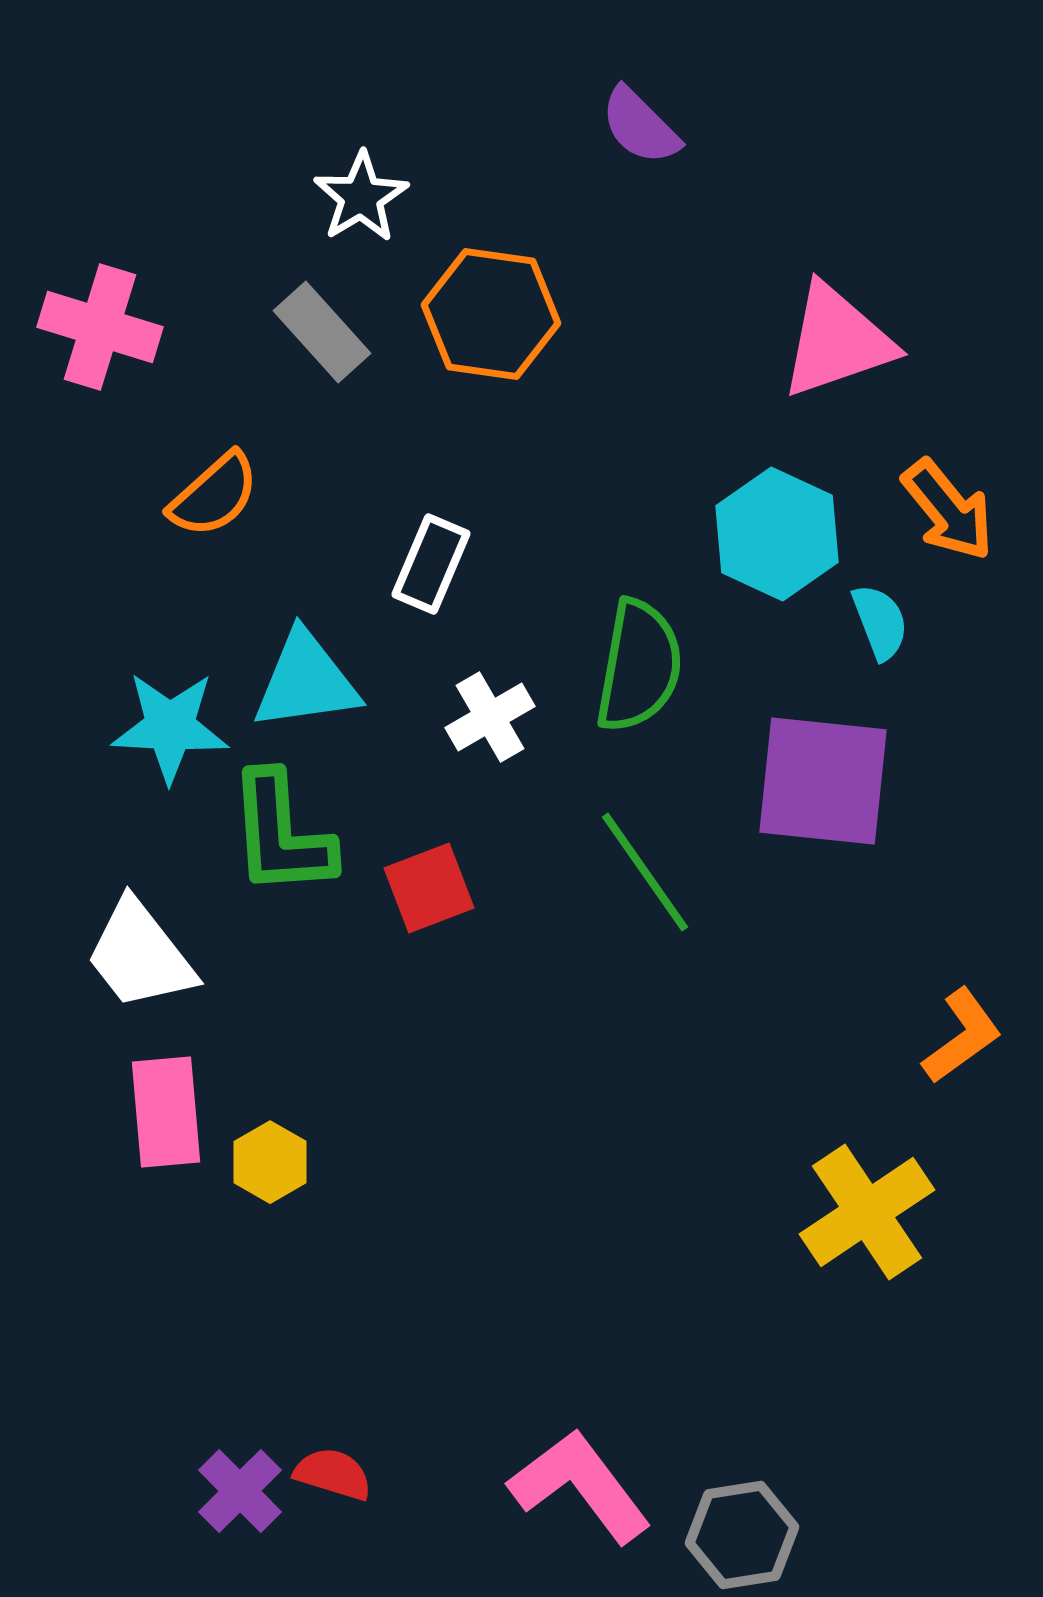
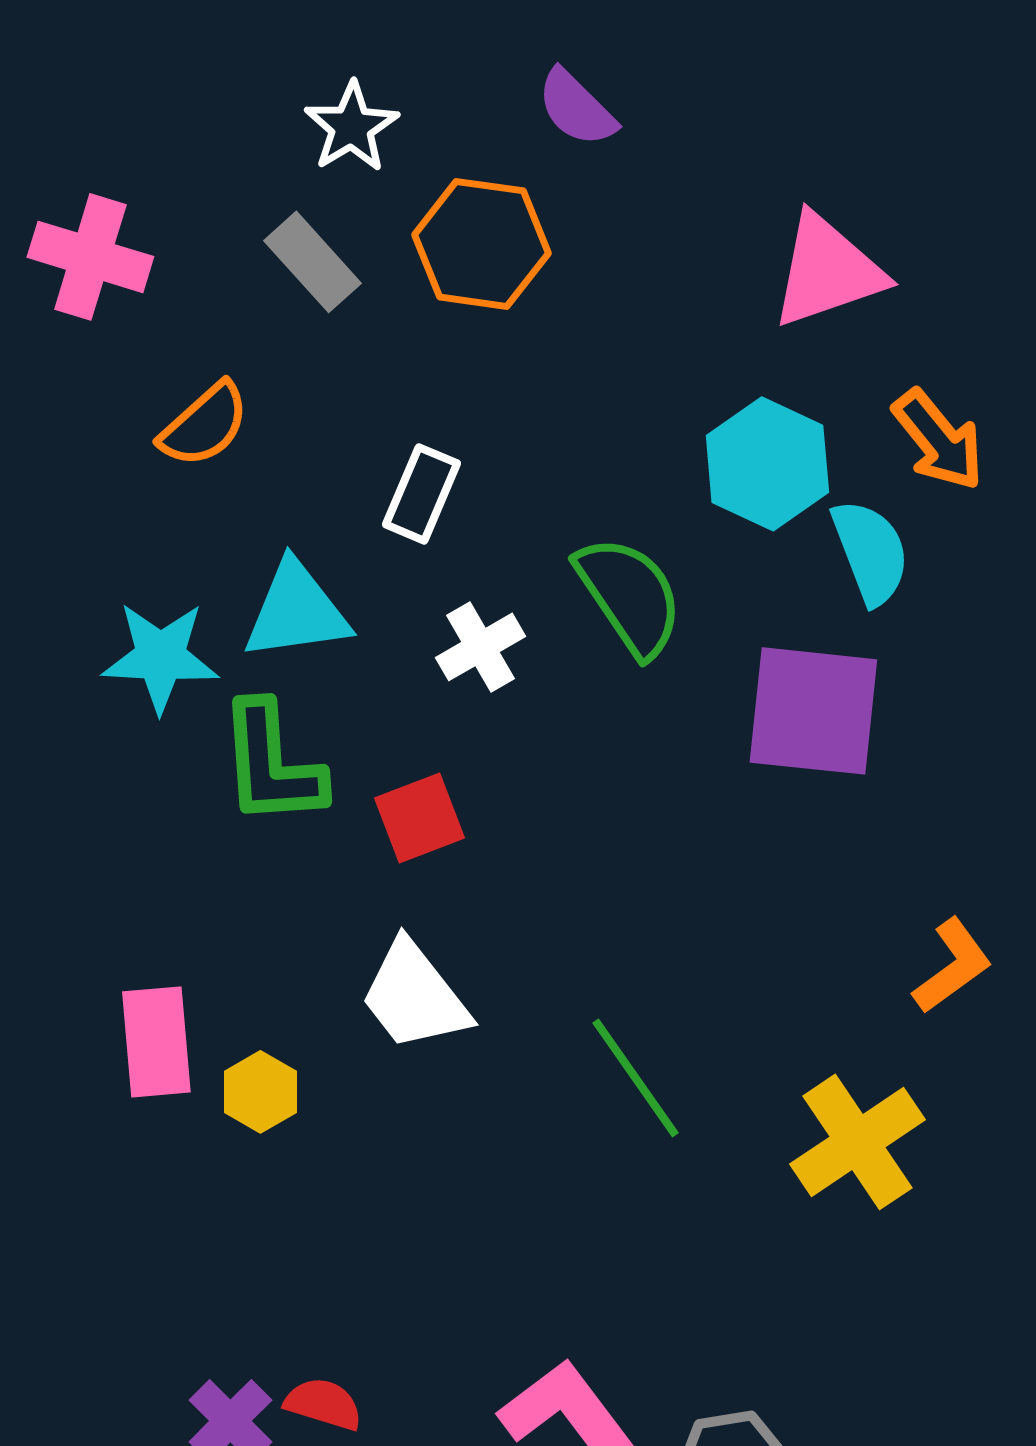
purple semicircle: (640, 126) -> (576, 108), moved
cyan semicircle: (880, 622) -> (870, 552), size x1.4
green semicircle: (639, 666) -> (629, 596), turned -44
green line: (645, 872) -> (635, 1078), moved
white trapezoid: (140, 955) -> (414, 996), moved

